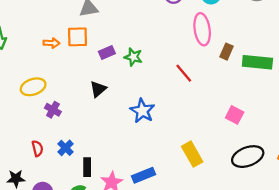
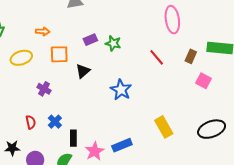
orange square: (78, 37) -> (59, 54), moved
brown rectangle: (227, 52) -> (191, 56), moved
yellow ellipse: (33, 87) -> (21, 58), moved
pink square: (235, 115) -> (203, 81), moved

